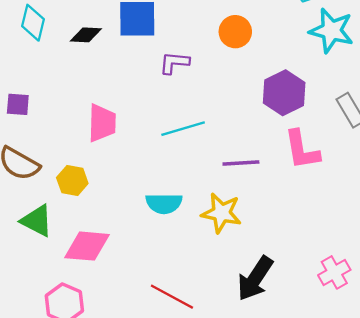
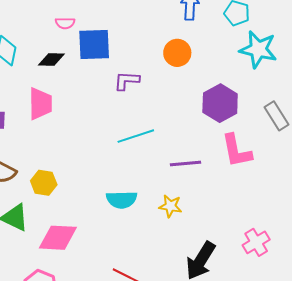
pink trapezoid: (102, 123) -> (40, 104), moved
yellow star: (221, 213) -> (170, 206), size x0.7
pink cross: (334, 272) -> (256, 242), moved

